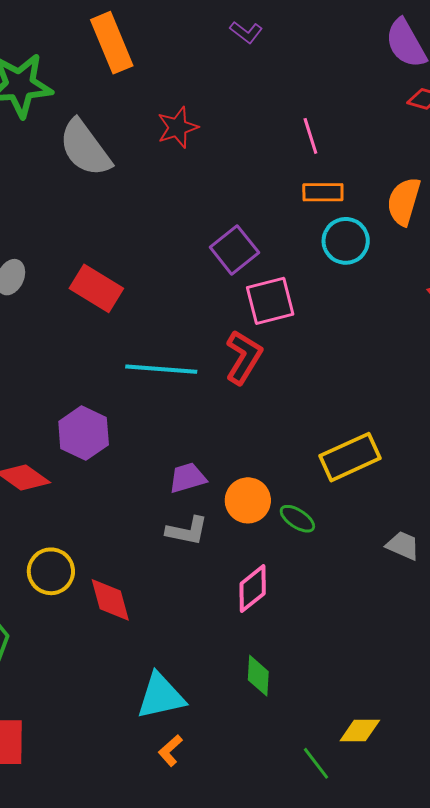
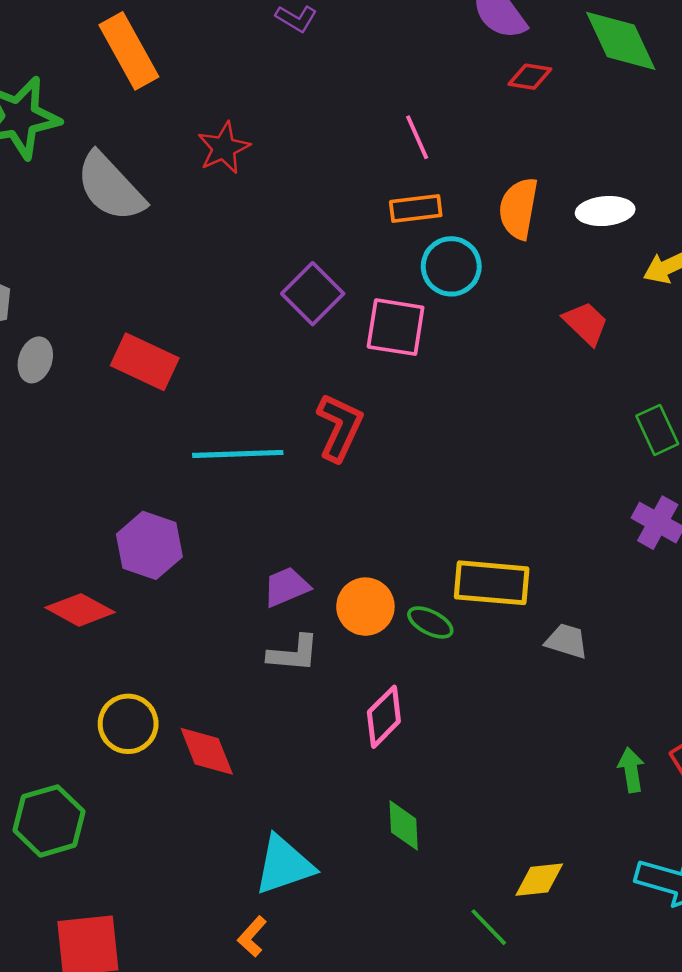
pink line: (310, 136) -> (417, 137), moved
pink square: (270, 301) -> (396, 327), moved, turned 30
yellow rectangle: (350, 457) -> (492, 583), moved, turned 36
orange L-shape: (170, 750) -> (252, 936), moved

